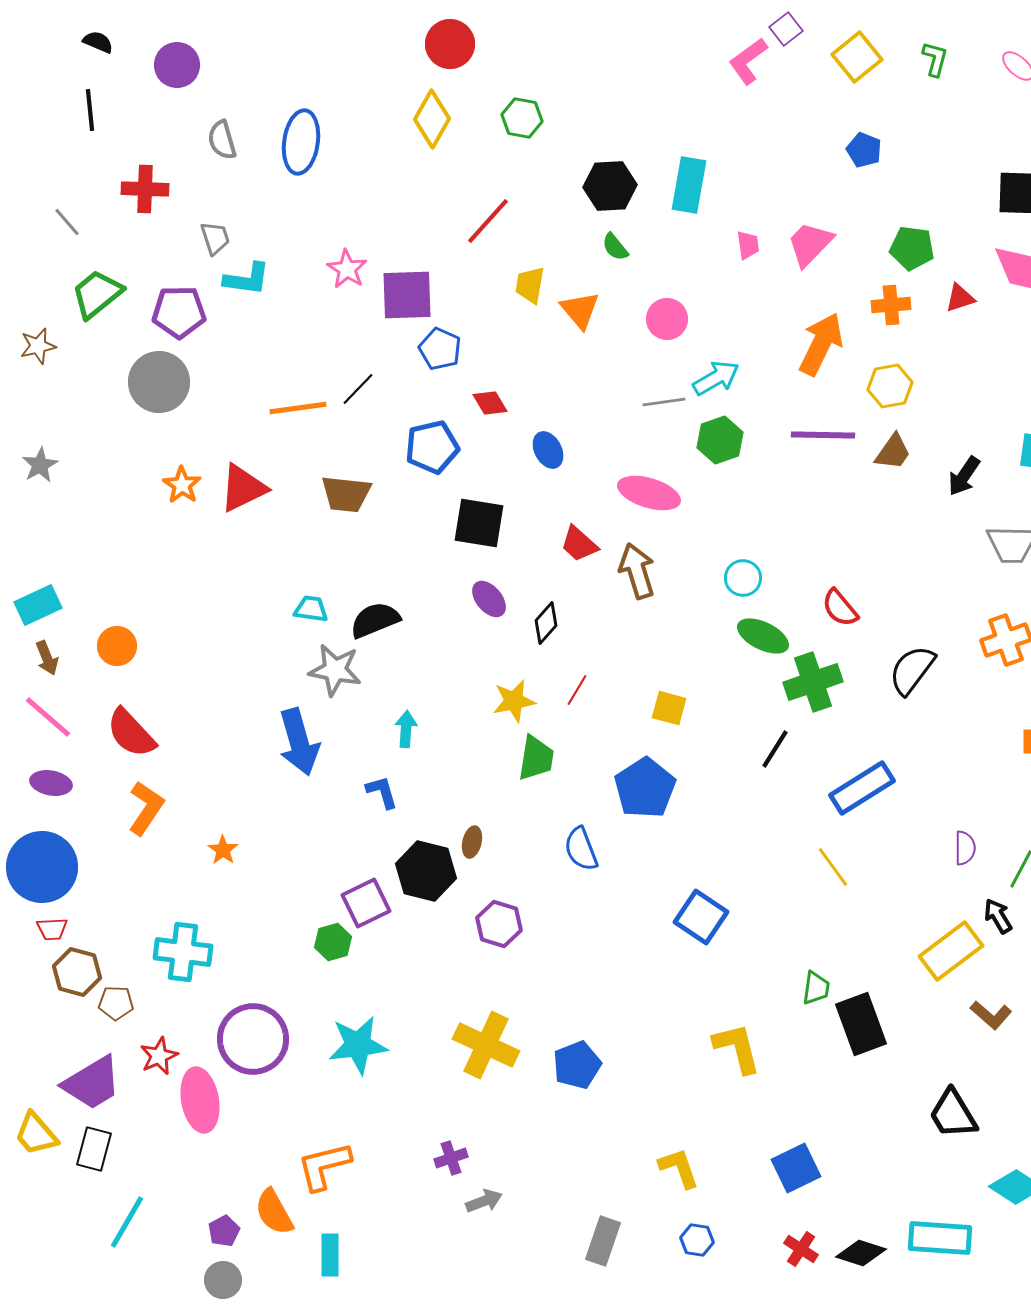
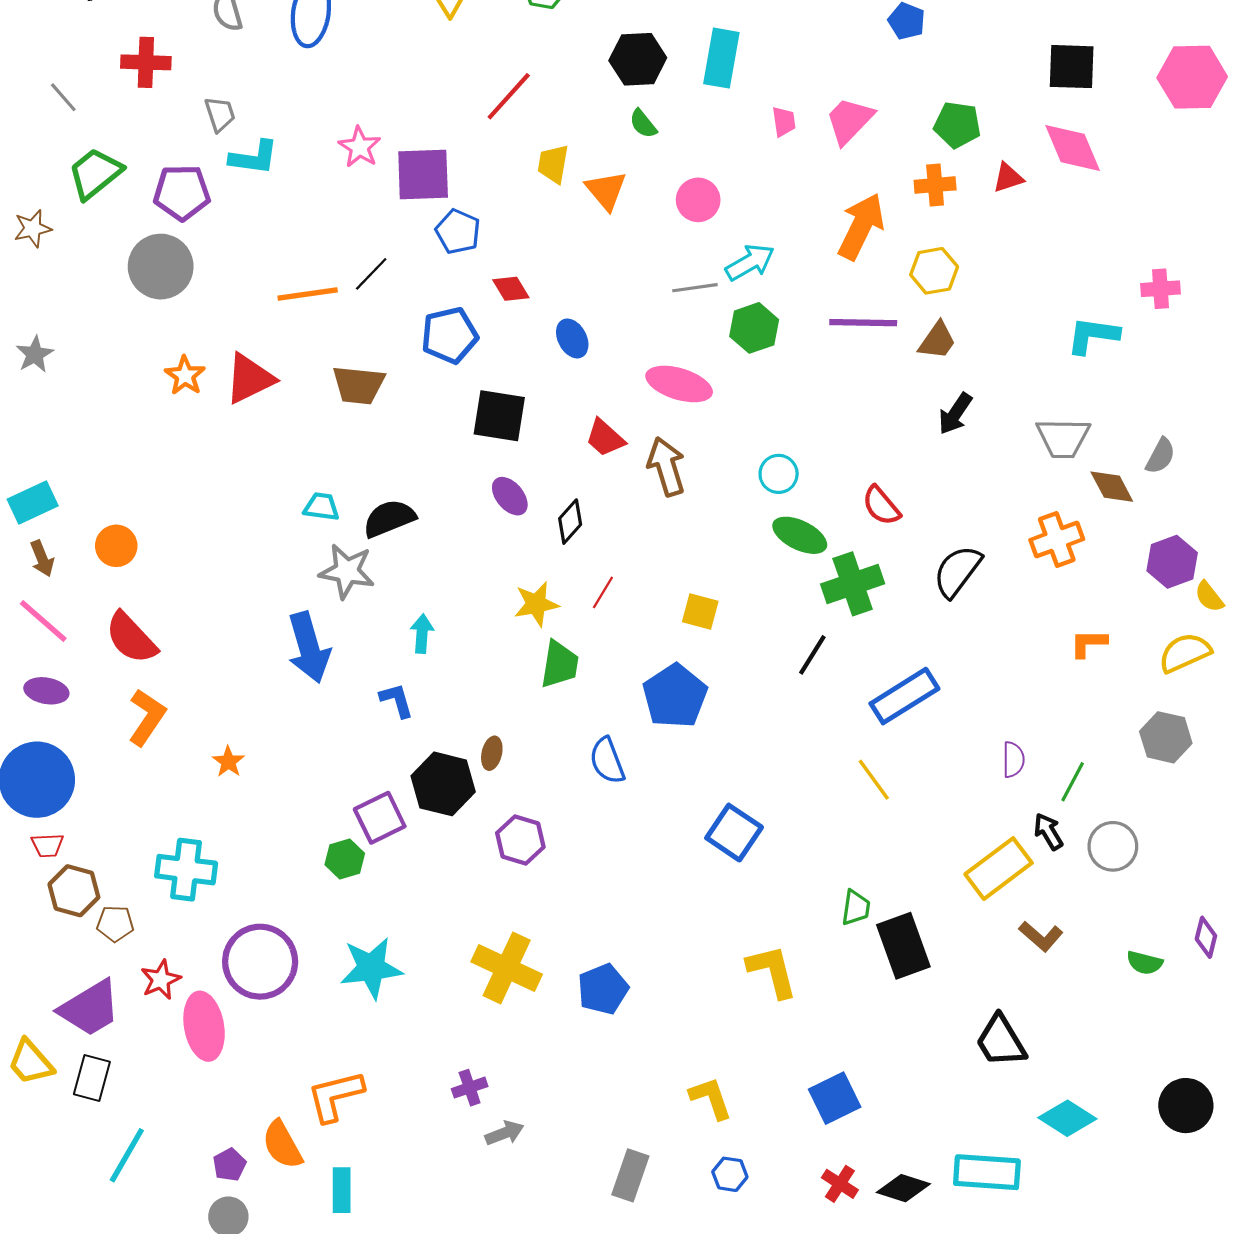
black arrow: (964, 476) -> (955, 414), moved

